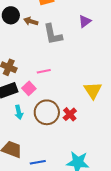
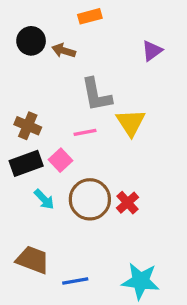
gray L-shape: (53, 34) -> (96, 95), moved
yellow triangle: (93, 90) -> (131, 123), moved
cyan arrow: (19, 112) -> (44, 199), turned -32

